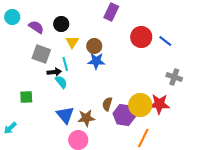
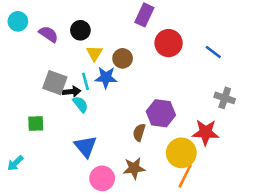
red circle: (141, 37) -> (169, 43), moved
gray square: (41, 54) -> (55, 83), moved
blue star: (96, 61) -> (106, 78), moved
yellow circle: (140, 105) -> (181, 153), moved
purple hexagon: (124, 115) -> (161, 113), moved
brown star: (86, 118) -> (134, 168), moved

